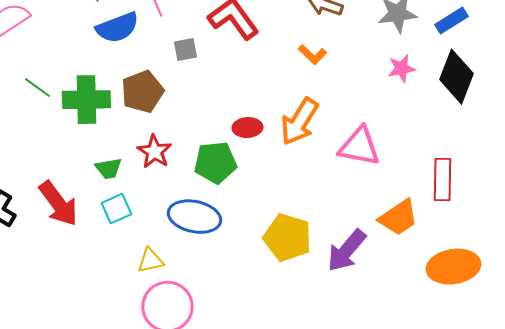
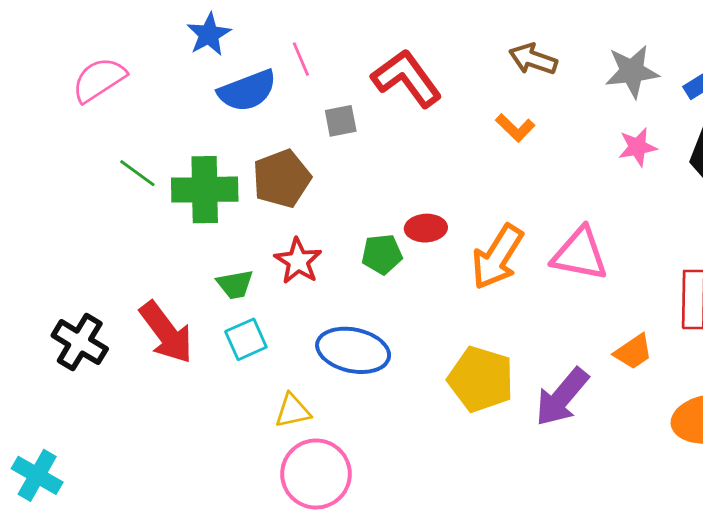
orange arrow: (299, 122) -> (497, 257), moved
green pentagon: (215, 163) -> (382, 254), moved, size x0.7
orange trapezoid: (398, 218) -> (633, 352), size x0.7

